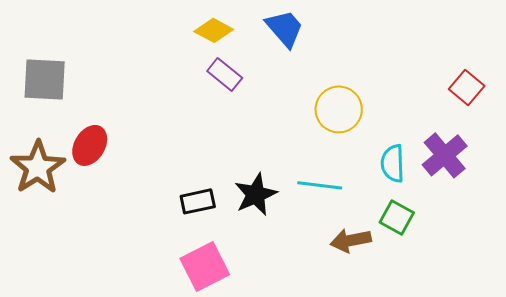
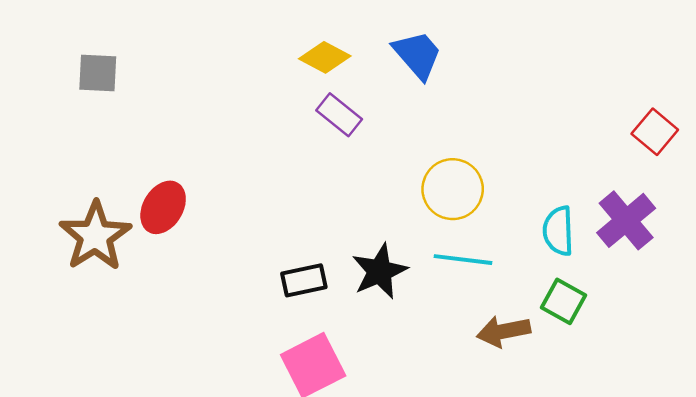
gray square: (45, 79) -> (98, 73), moved, size x0.7
yellow circle: (339, 109) -> (453, 189), moved

